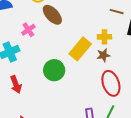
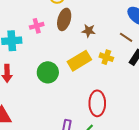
brown ellipse: (52, 15) -> (64, 19), turned 40
brown star: (103, 55) -> (89, 31), moved

